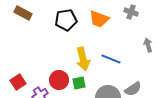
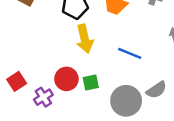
yellow arrow: (83, 59) -> (85, 39), moved

